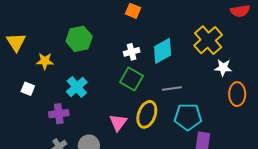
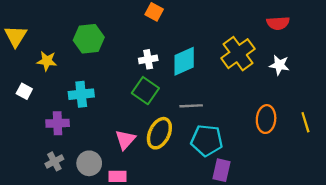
white star: (223, 68) -> (279, 65), moved
cyan cross: (77, 87) -> (81, 94), turned 30

